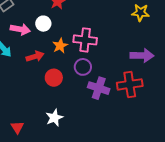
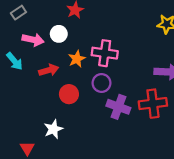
white star: (54, 118) -> (53, 129), moved

